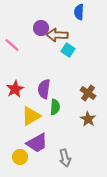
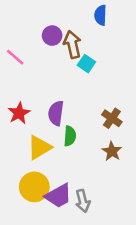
brown arrow: (57, 35) -> (72, 44), turned 75
purple trapezoid: (37, 143) -> (58, 196), moved
yellow circle: (20, 157) -> (34, 187), moved, size x1.5

